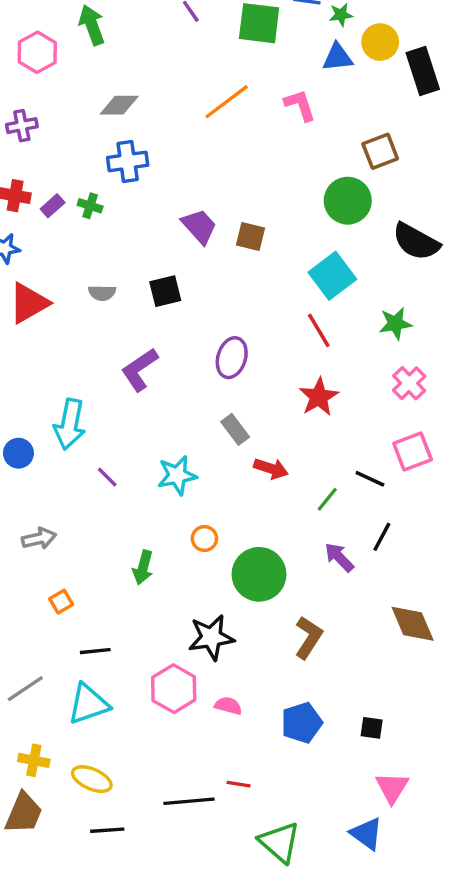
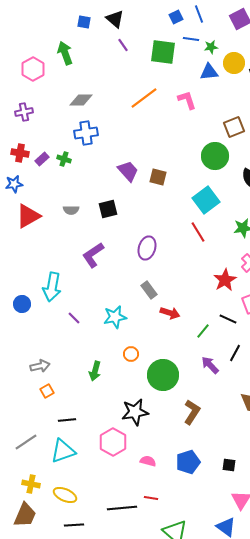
red star: (319, 397) -> (225, 280), moved
gray arrow: (39, 538) -> (40, 366), moved
pink semicircle: (228, 706) -> (148, 461), moved

